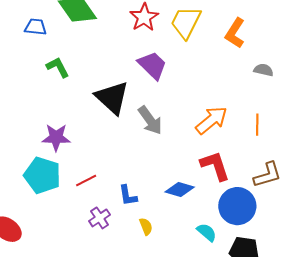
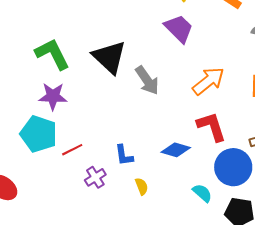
purple trapezoid: (152, 65) -> (179, 28), moved
green L-shape: (58, 67) -> (52, 54), moved, size x1.5
red line: (86, 180) -> (72, 150), moved

